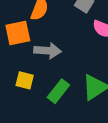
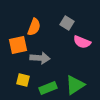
green rectangle: (58, 91) -> (48, 88), turned 30

